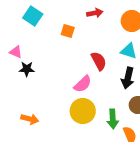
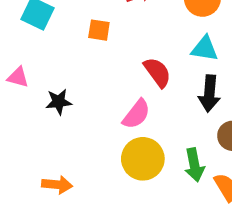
black star: (27, 69) -> (59, 102), moved

